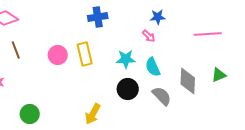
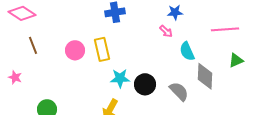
cyan star: (126, 59) -> (120, 78), moved
cyan semicircle: (153, 67) -> (187, 51), moved
green triangle: (219, 75) -> (236, 60), moved

